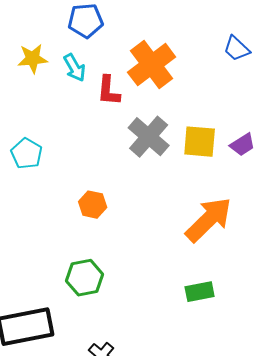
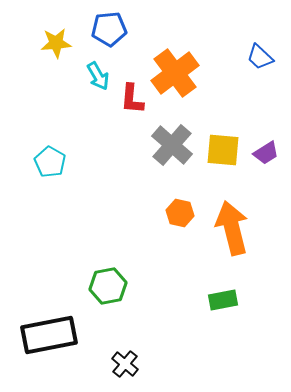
yellow star: (33, 59) -> (56, 43), moved
orange hexagon: (93, 205) -> (180, 213), moved
orange arrow: (209, 220) -> (232, 228), turned -60

